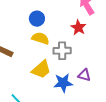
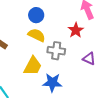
yellow trapezoid: (41, 69) -> (33, 66), turned -30
purple triangle: (84, 75) -> (89, 59), moved

